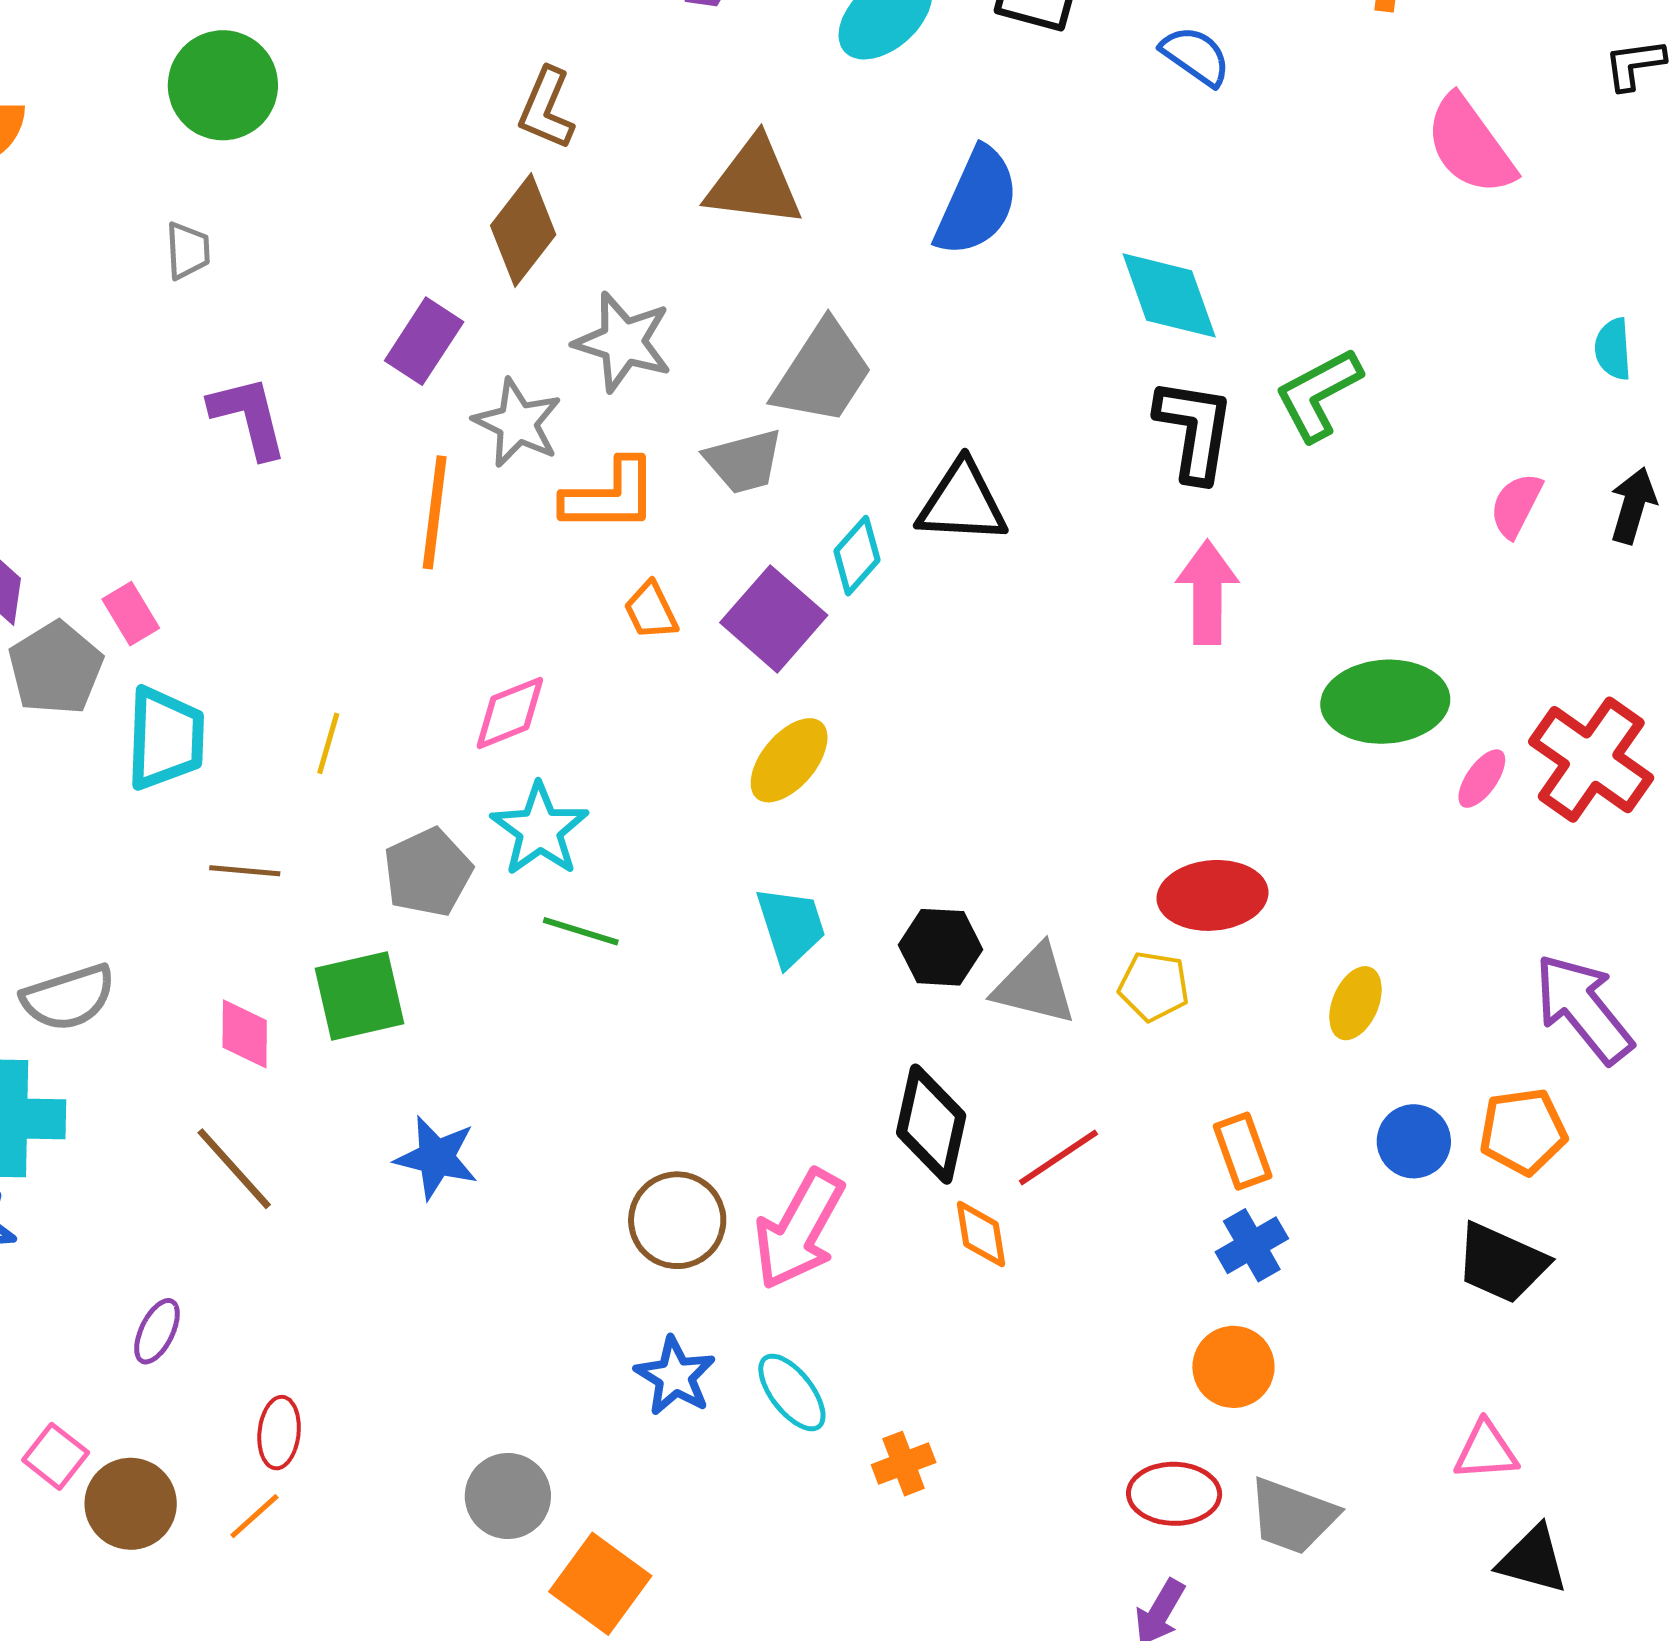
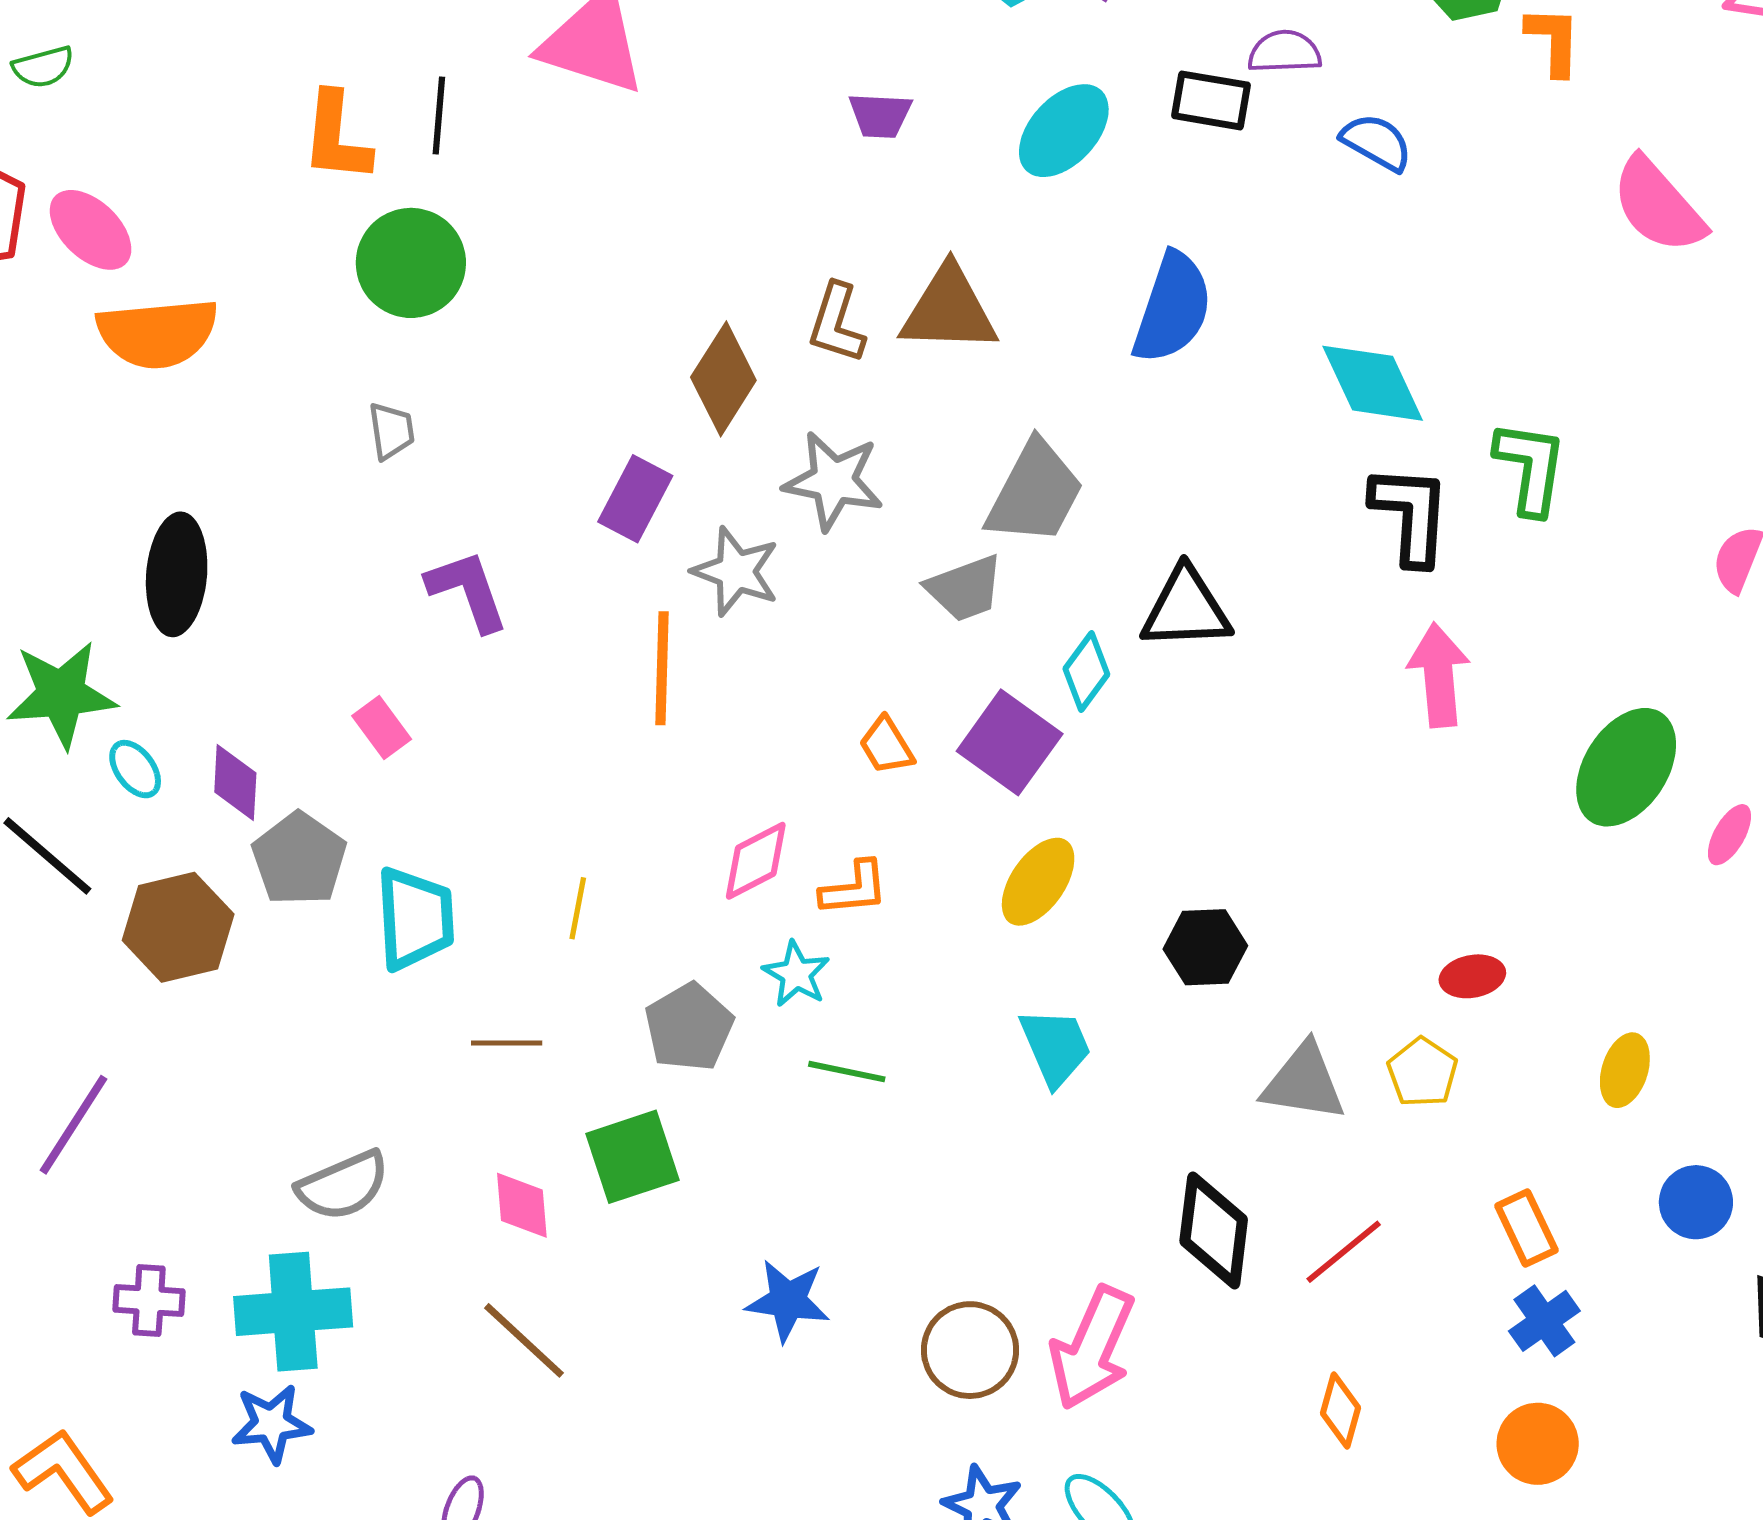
brown L-shape: (547, 108) -> (837, 323), moved
green L-shape: (1318, 394) -> (1530, 468), turned 132
orange L-shape: (610, 496) -> (854, 888), moved, size x0.7
pink rectangle: (131, 614) -> (382, 727), moved
green ellipse: (1385, 702) -> (1626, 767), turned -48
cyan star: (540, 829) -> (796, 974), size x0.7
red ellipse: (1213, 895) -> (1472, 976), size x0.6
black hexagon: (940, 947) -> (1205, 947), moved
yellow pentagon: (1154, 986) -> (1422, 1072), turned 30
blue star: (436, 1158) -> (788, 1301), moved
orange diamond: (981, 1234) -> (1341, 1410), moved, turned 30

